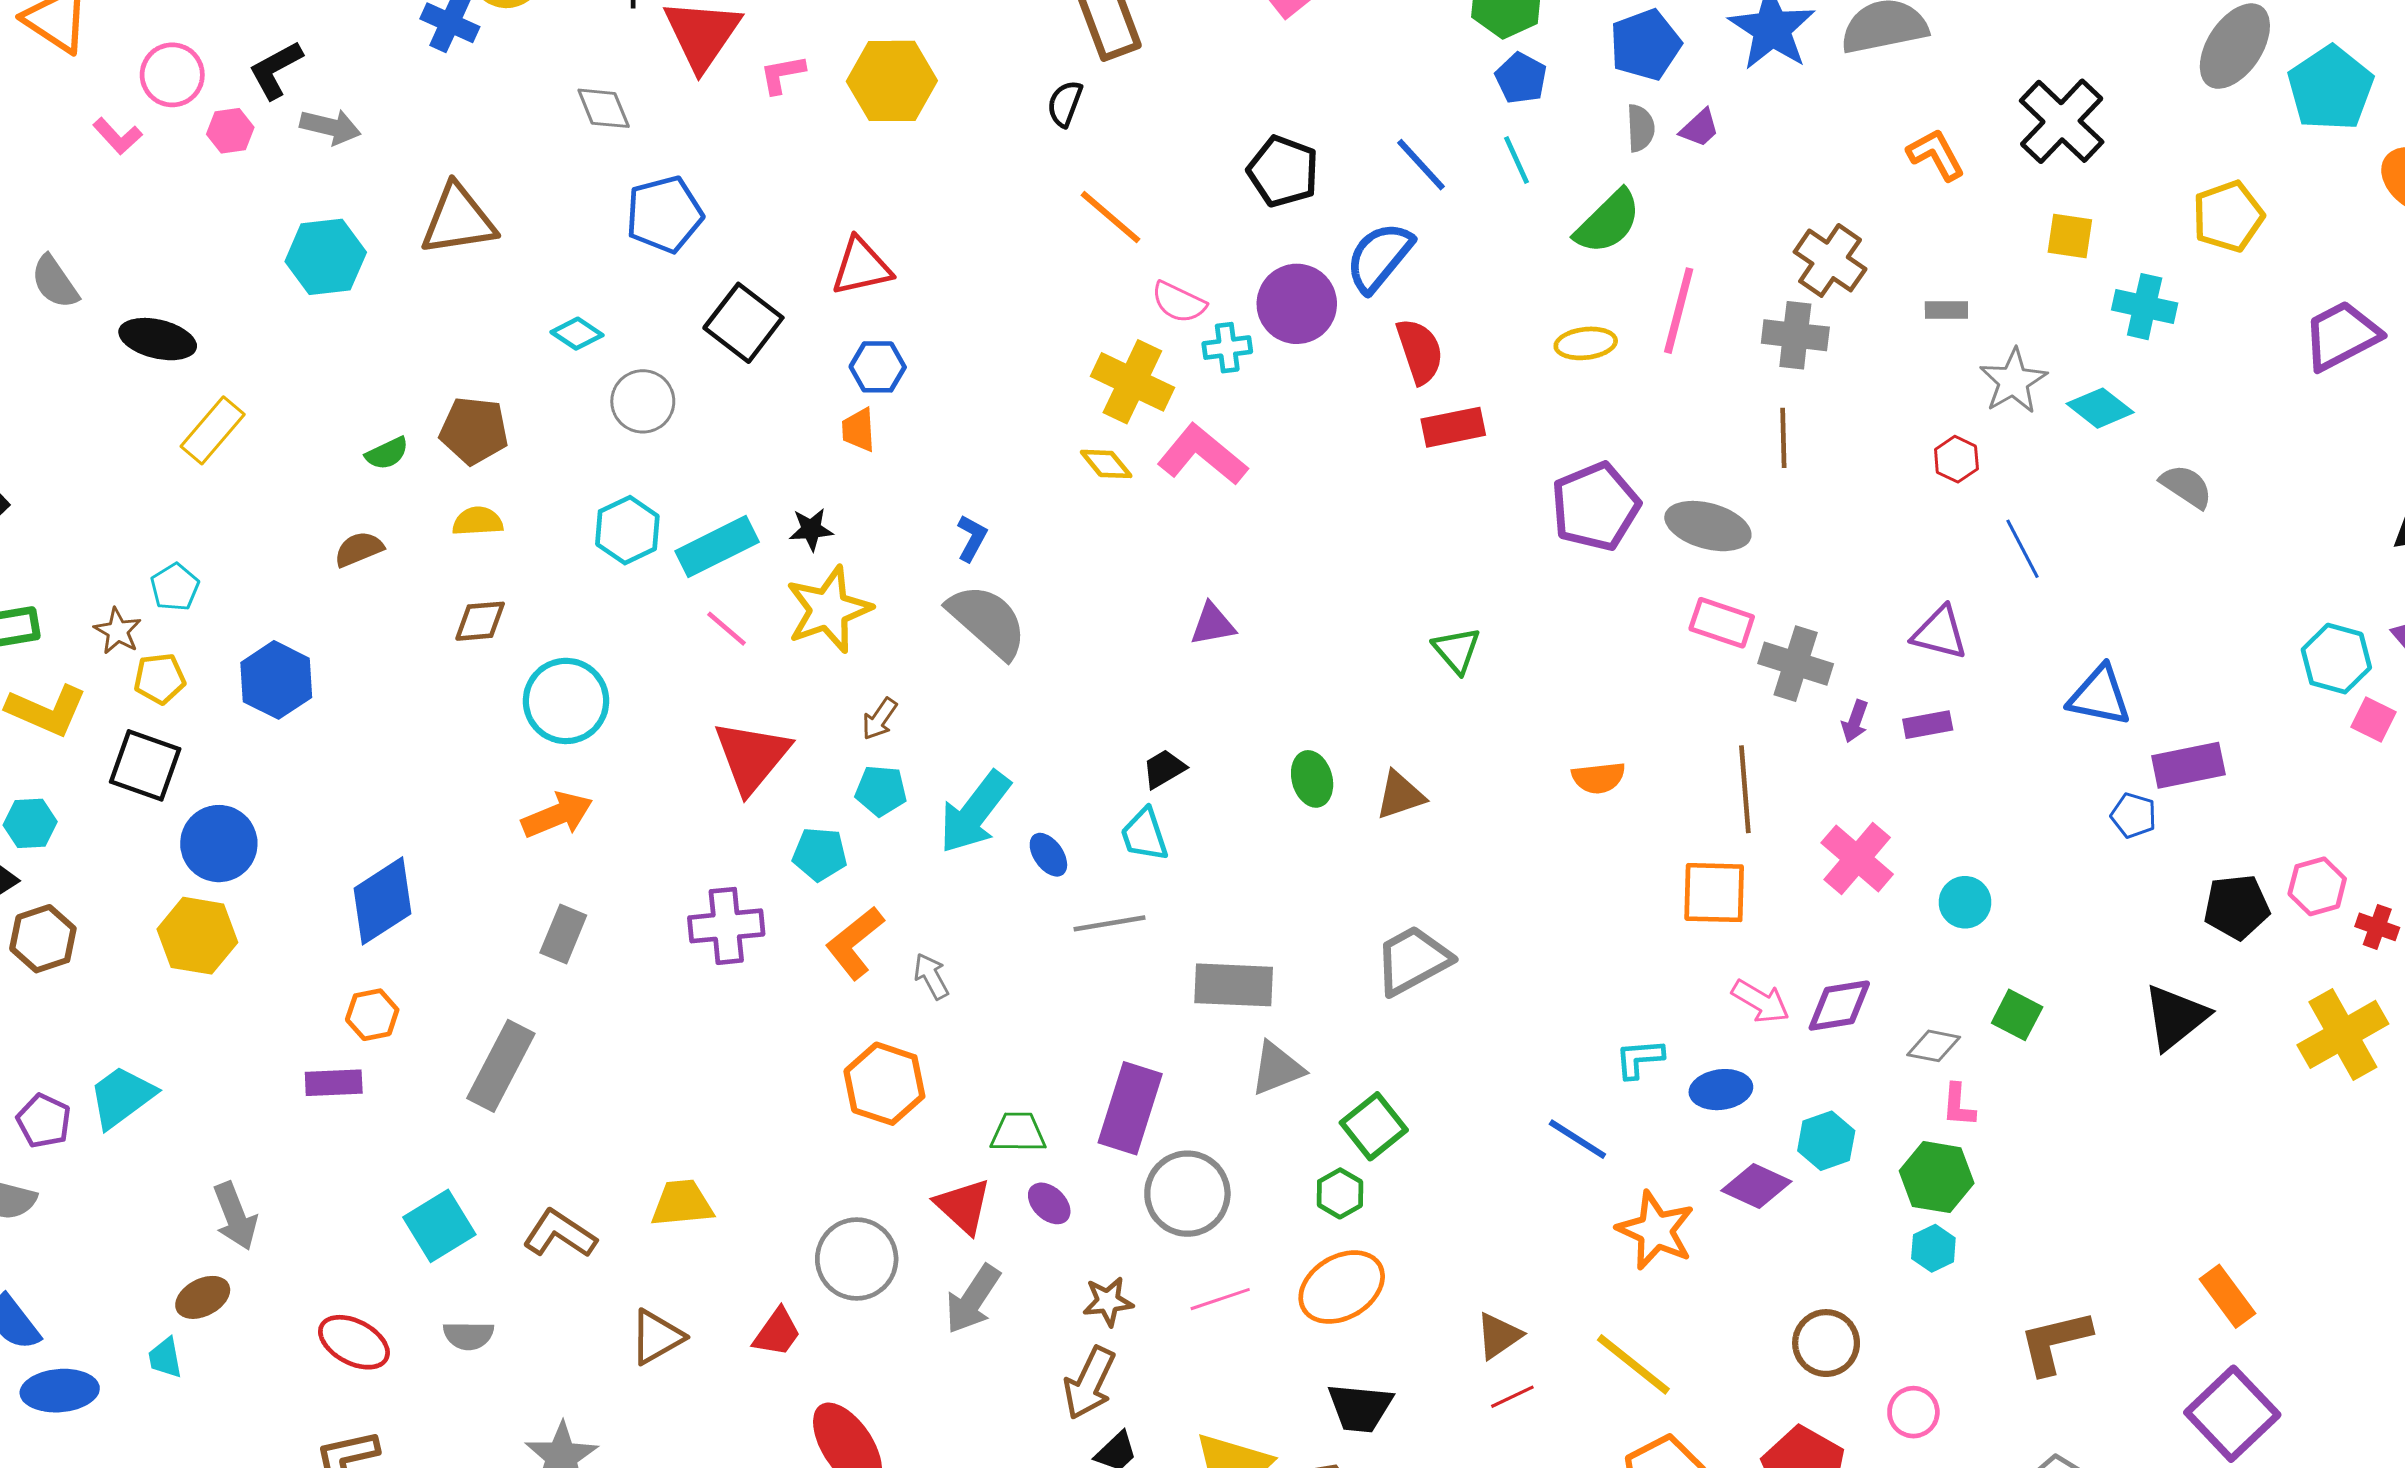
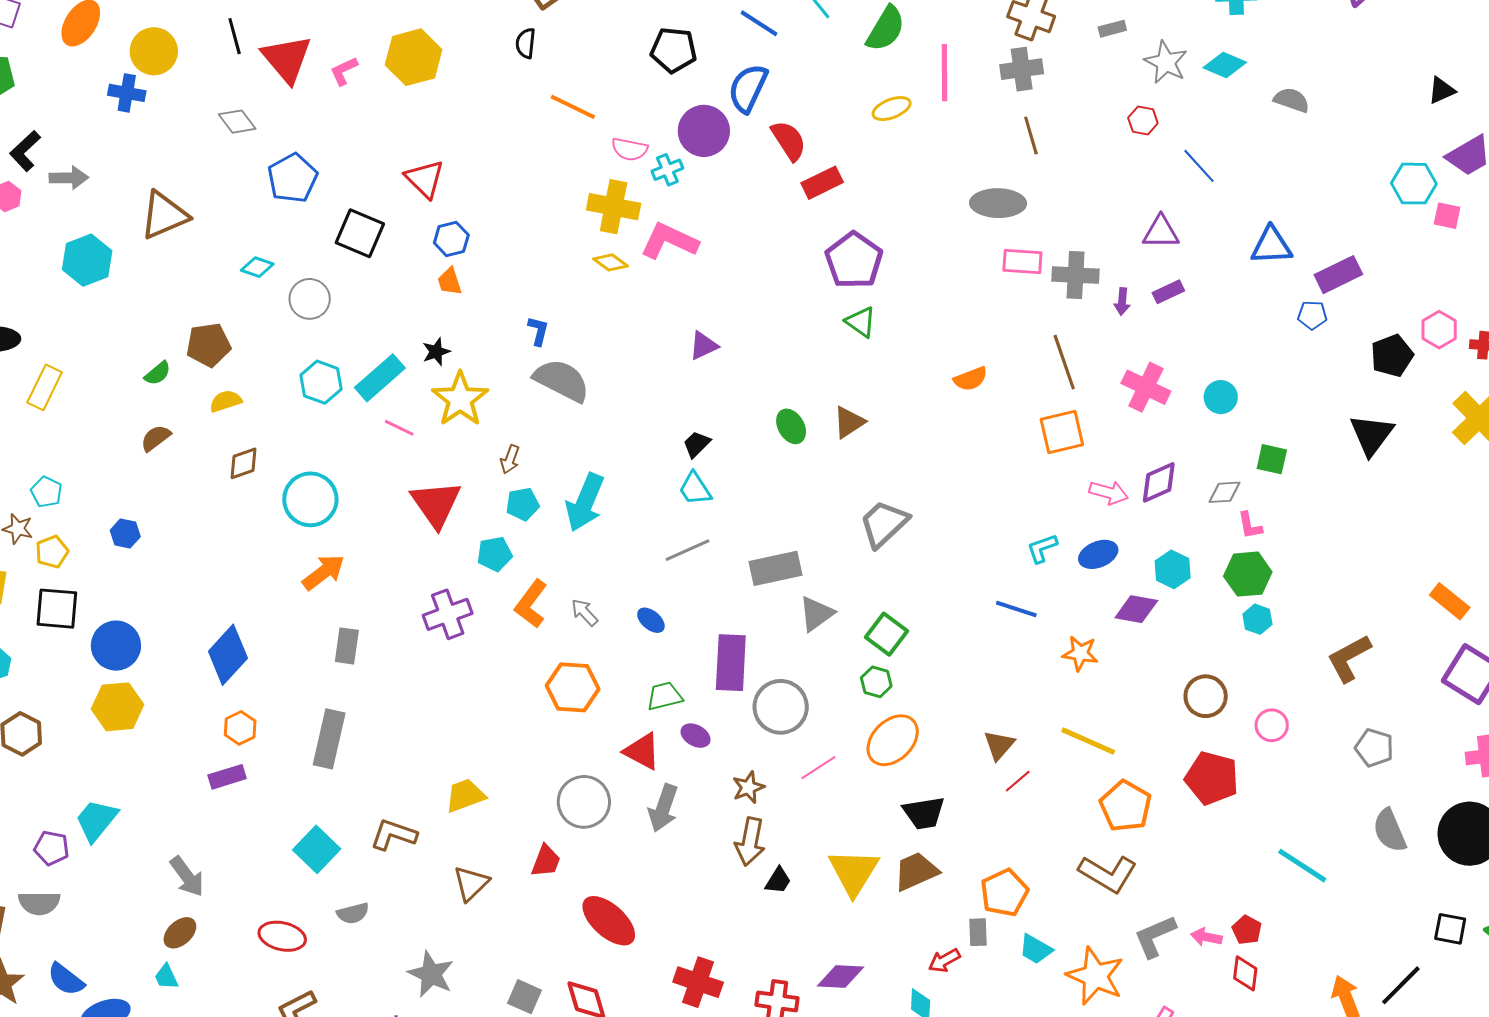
red triangle: (861, 267) -> (425, 179), turned -48
purple pentagon: (1595, 507) -> (854, 260), moved
blue hexagon: (276, 680) -> (125, 534), size x0.6
blue ellipse: (1048, 855) -> (651, 620), moved
orange star: (1656, 1230) -> (1080, 653), size x0.7

